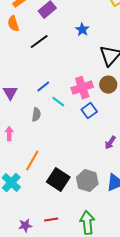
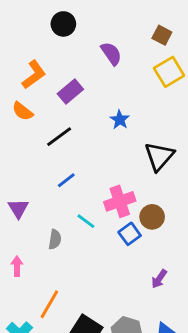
orange semicircle: (13, 24) -> (23, 111), turned -35
brown circle: (108, 85) -> (152, 217), moved
blue line: (43, 87) -> (66, 180), moved

